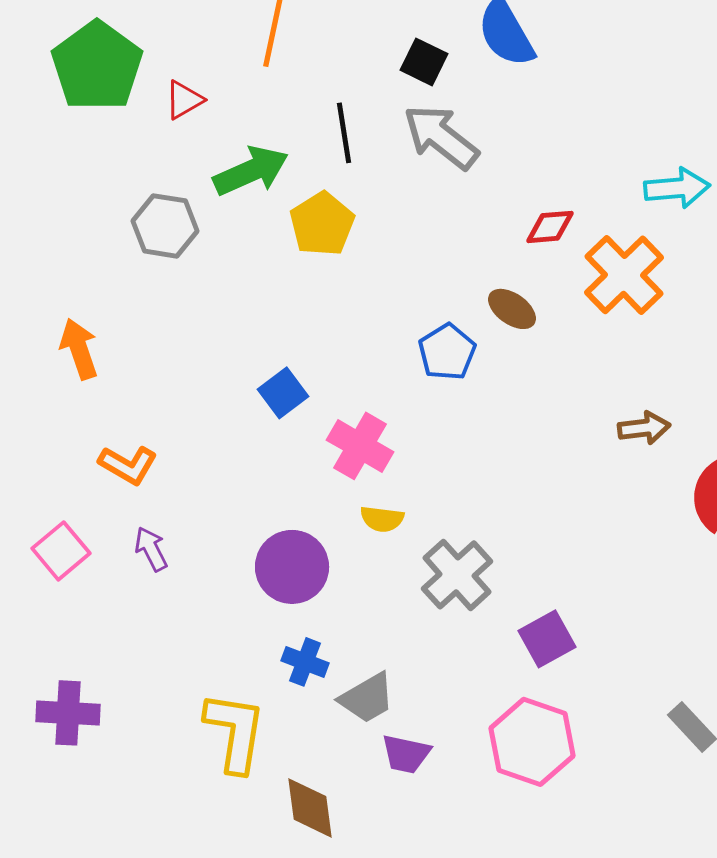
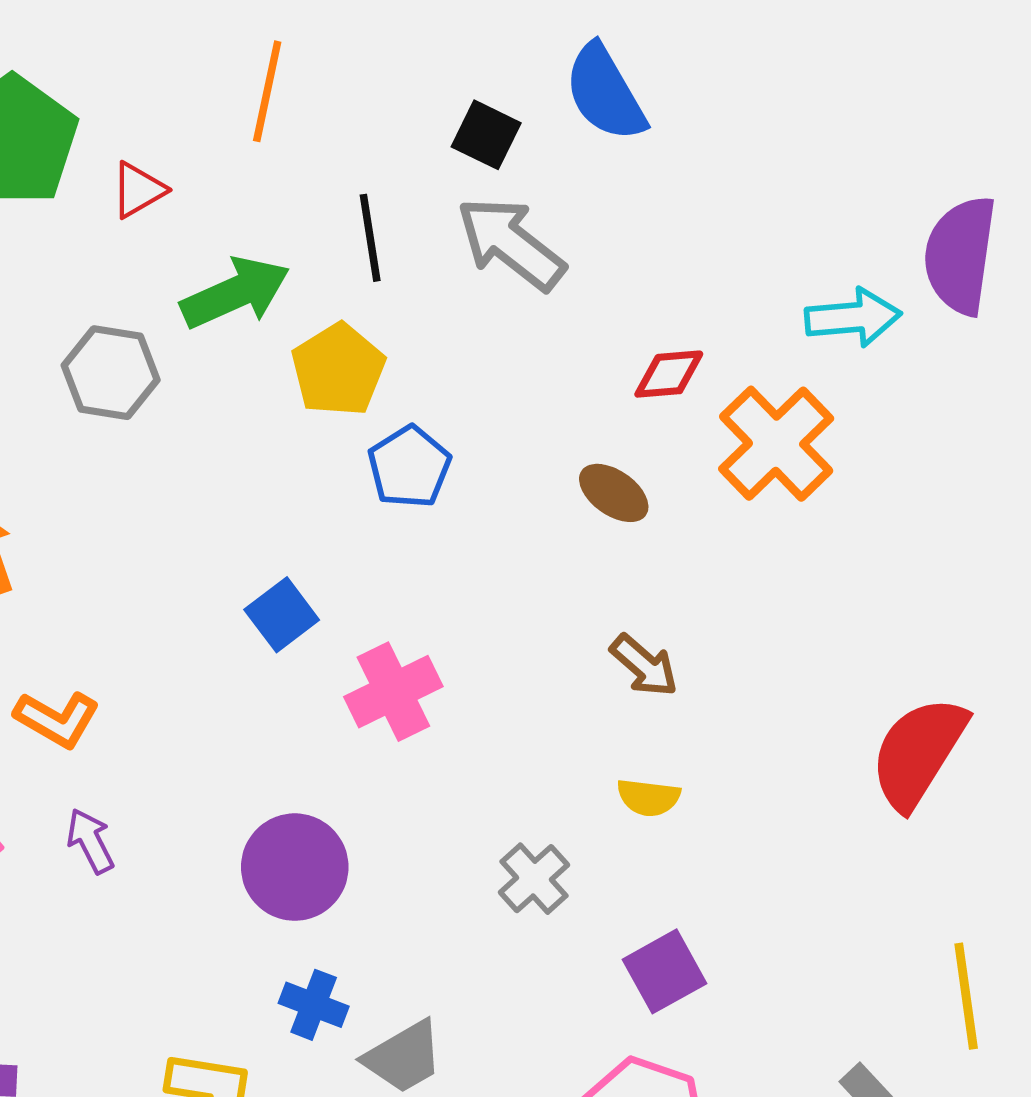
blue pentagon: (447, 352) -> (409, 467), moved
brown arrow: (644, 428) -> (644, 666), moved, turned 48
pink cross: (360, 446) -> (393, 692), turned 34
yellow semicircle: (382, 519) -> (649, 797), moved
gray cross: (457, 575) -> (534, 879), size x0.7

